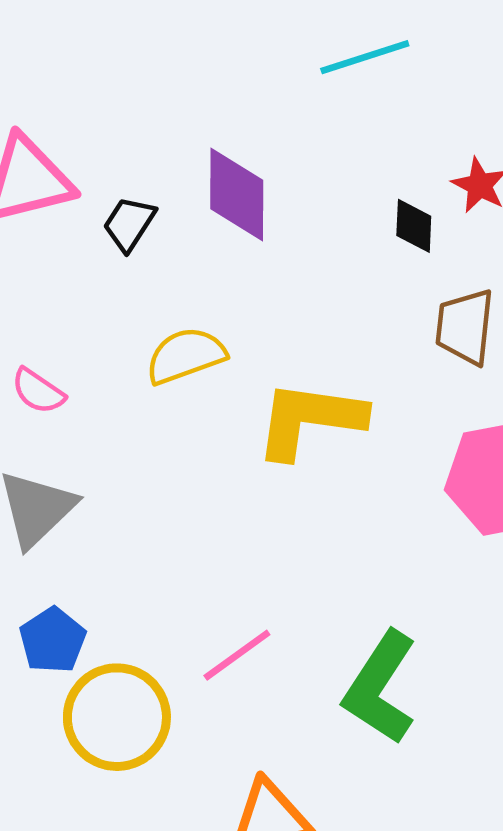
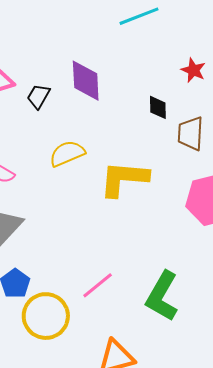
black diamond: (414, 226) -> (158, 107), moved

